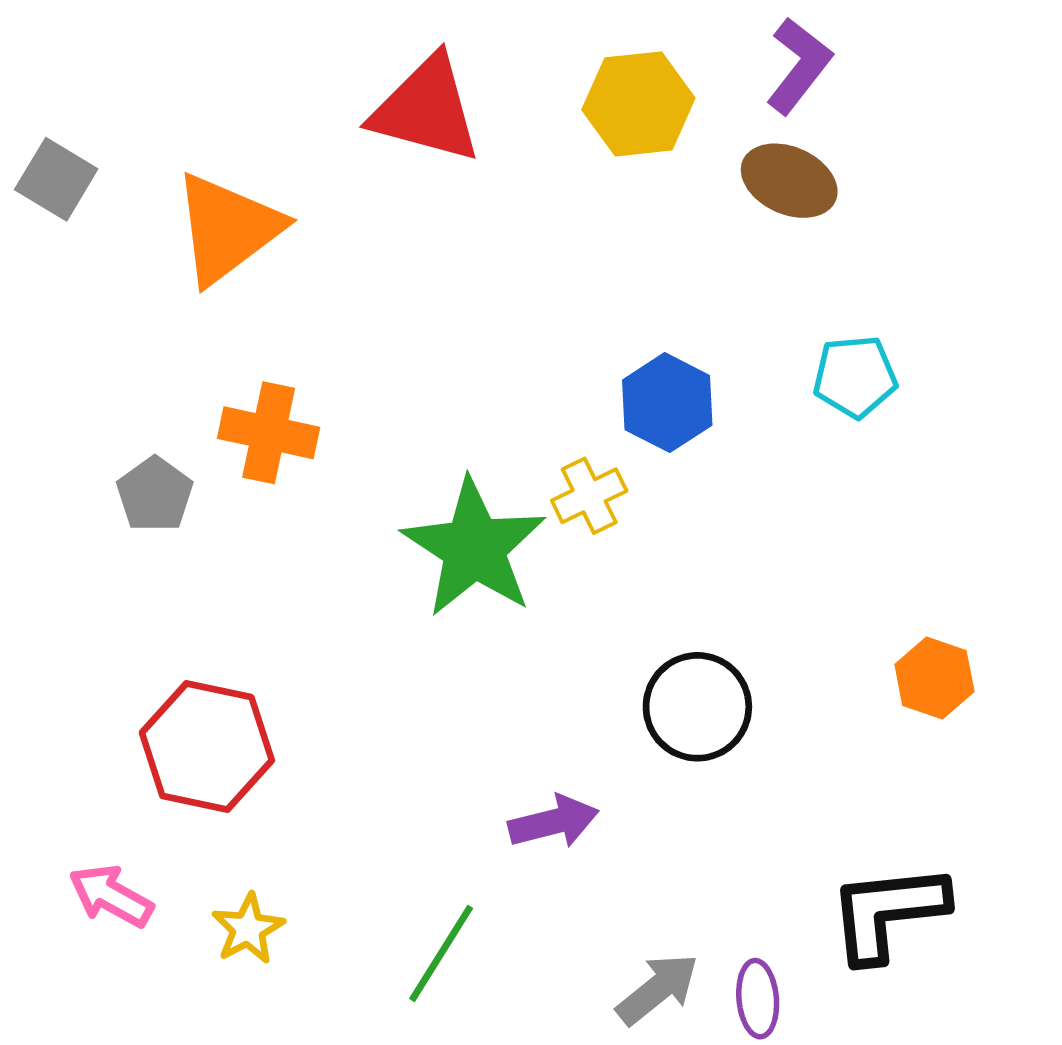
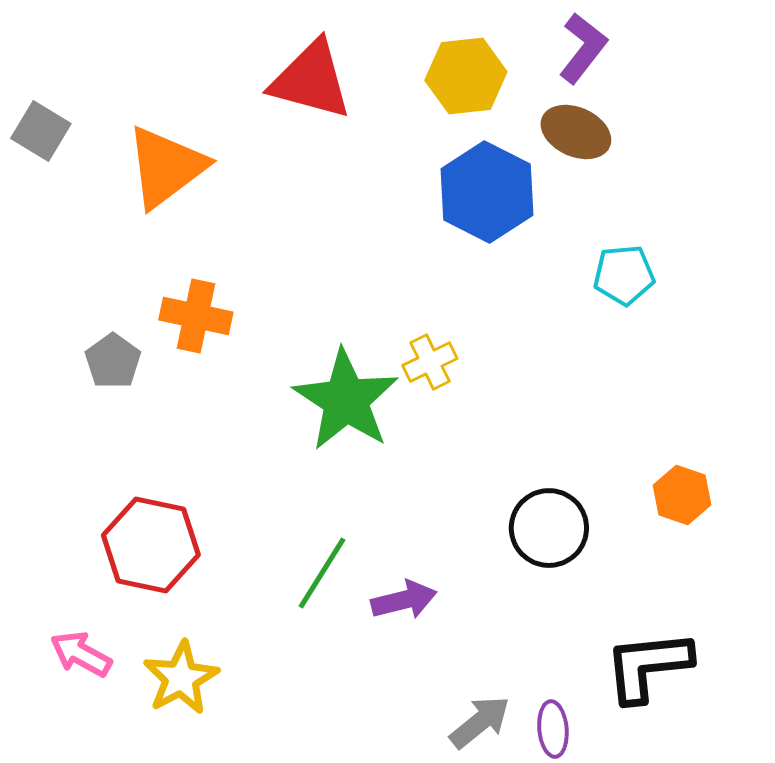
blue hexagon: (667, 403) -> (487, 192), moved, size x1.4
black circle: (697, 707) -> (549, 528), moved
yellow star: (248, 929) -> (181, 678), size x1.4
green line: (441, 953) -> (322, 573), moved

